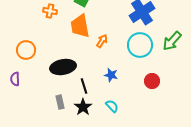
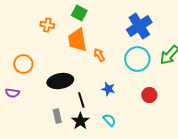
orange arrow: (102, 41) -> (99, 55), turned -64
purple semicircle: (15, 79) -> (12, 93), turned -80

